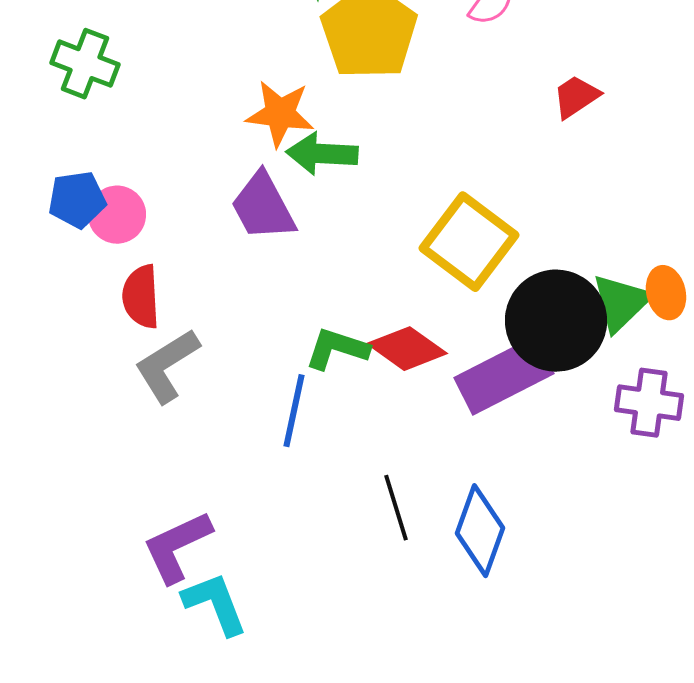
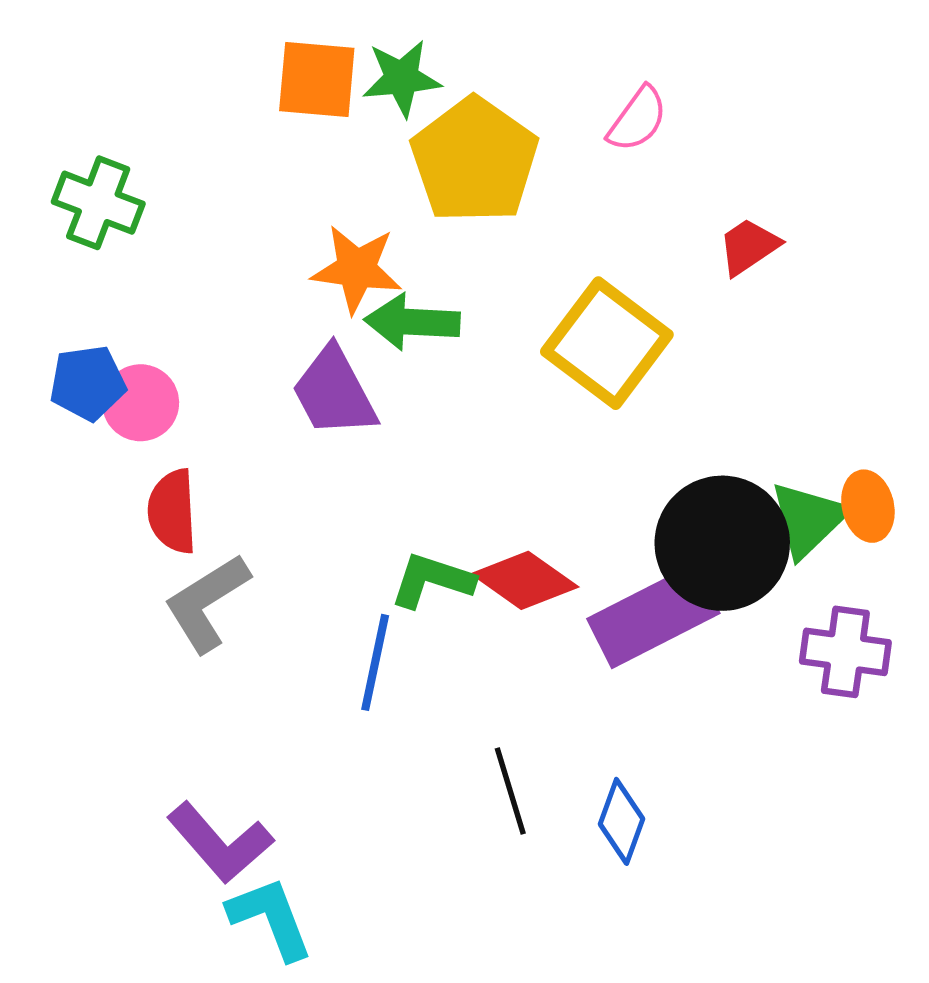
yellow square: (469, 242) -> (607, 343), moved
blue diamond: (480, 531) -> (622, 821), size x0.7
purple L-shape: (177, 547) -> (220, 843), turned -106

